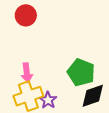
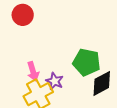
purple star: (48, 100) -> (55, 81), moved

